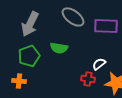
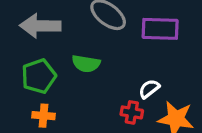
gray arrow: (30, 24) -> (40, 26), turned 65
orange cross: (19, 81) -> (43, 116), moved

